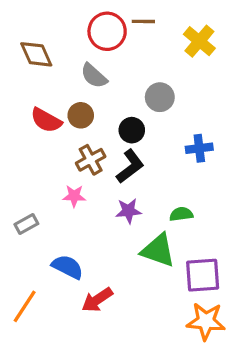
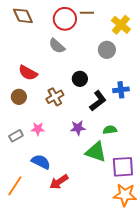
brown diamond: (36, 54) -> (23, 16), moved
gray circle: (160, 97) -> (107, 50), moved
brown circle: (81, 115) -> (19, 97), moved
black L-shape: (130, 166) -> (98, 101), moved
pink star: (74, 196) -> (38, 129), moved

